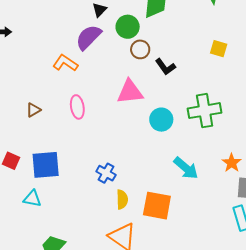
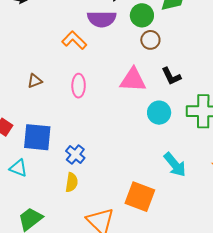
purple semicircle: (88, 37) -> (102, 19), turned -144
black L-shape: (165, 67) -> (171, 76), moved
blue cross: (106, 173) -> (75, 155), moved
yellow semicircle: (122, 199) -> (72, 182), moved

